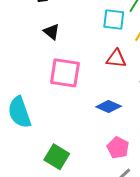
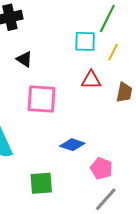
blue diamond: (109, 106) -> (72, 145), moved
green square: (57, 157) -> (41, 183), turned -30

